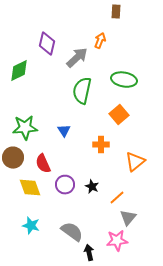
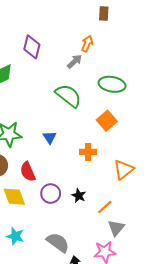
gray arrow: (77, 58) -> (75, 61), moved, size x0.7
green semicircle: (82, 91) -> (68, 96), turned 116

